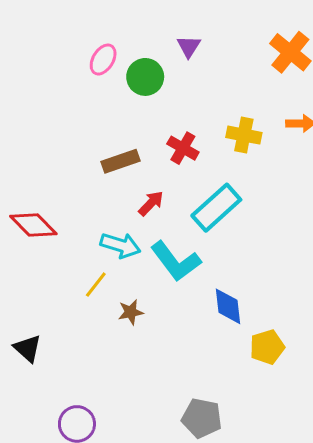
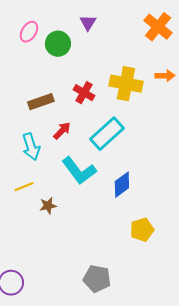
yellow cross: (244, 135) -> (126, 84), size x1.4
cyan arrow: (120, 245) -> (31, 147), moved, turned 56
yellow line: (96, 285) -> (24, 187), turned 30
blue diamond: (228, 306) -> (122, 185), moved, turned 60

